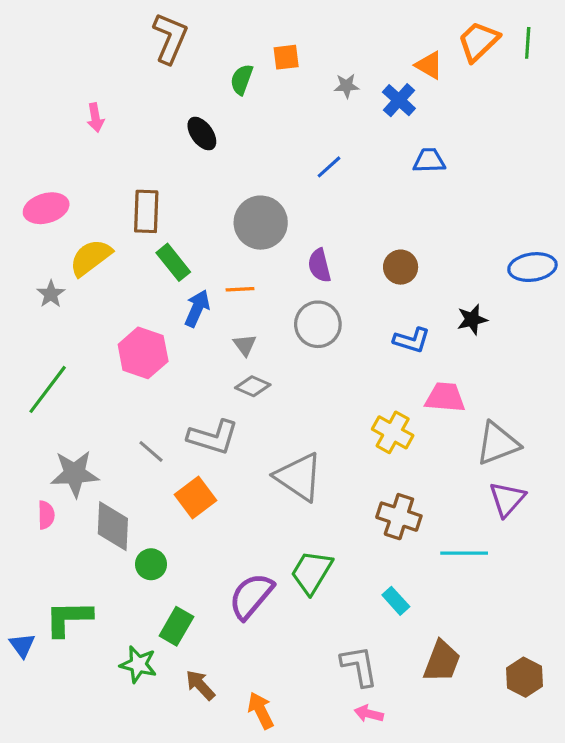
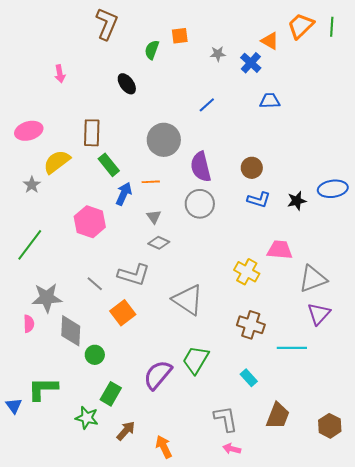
purple semicircle: (319, 265) -> (201, 167), size x1.4
blue ellipse: (532, 267) -> (333, 189), moved
blue L-shape: (412, 340) -> (259, 200), moved
brown arrow: (200, 685) -> (126, 431), turned 85

